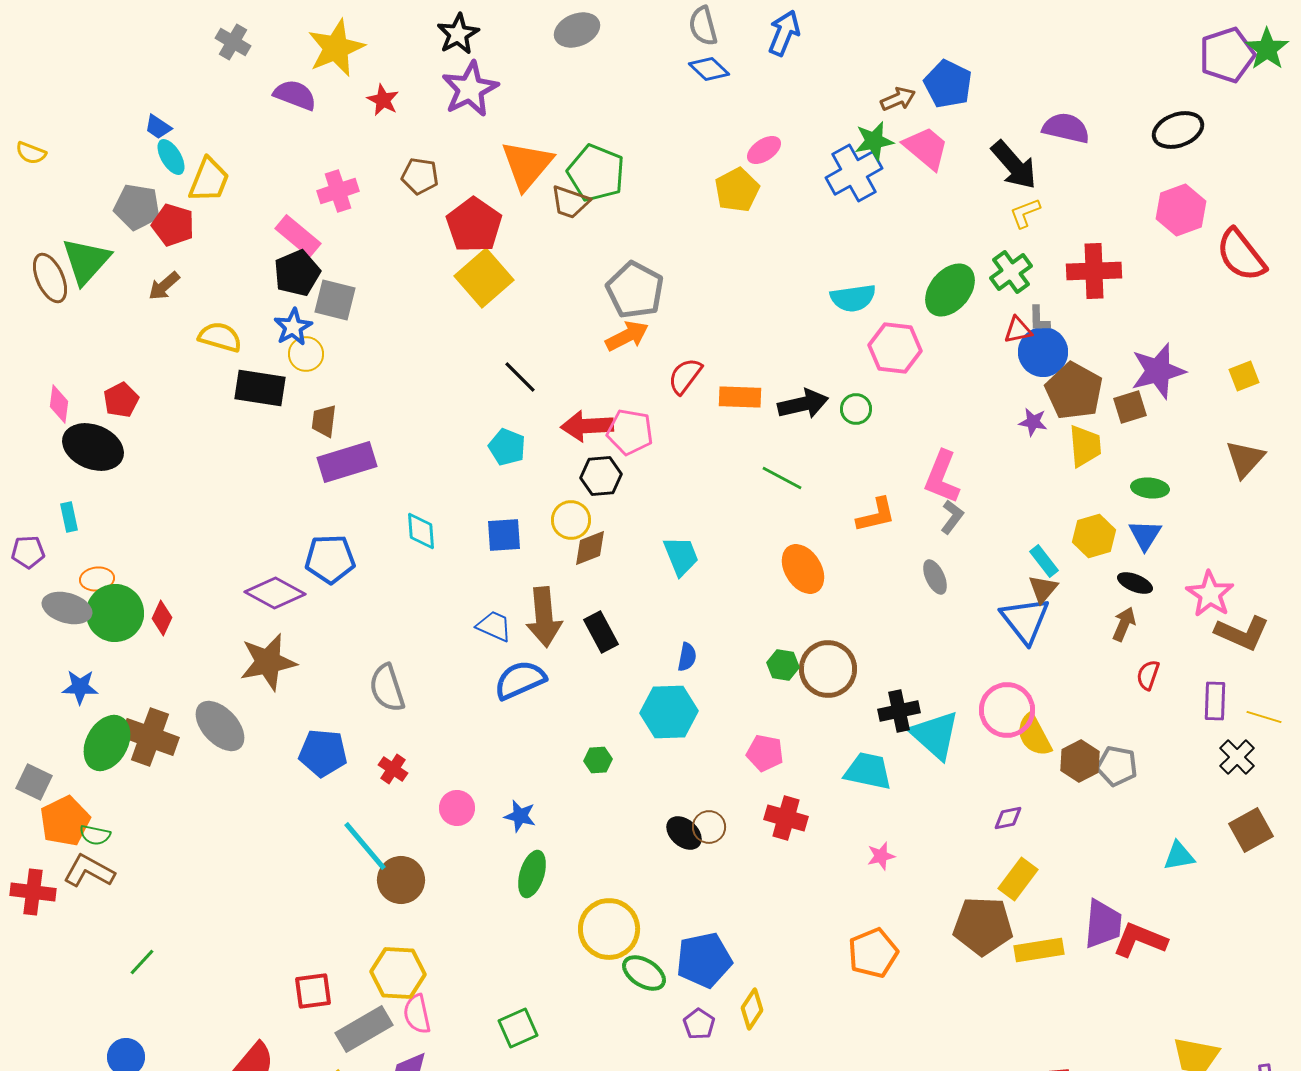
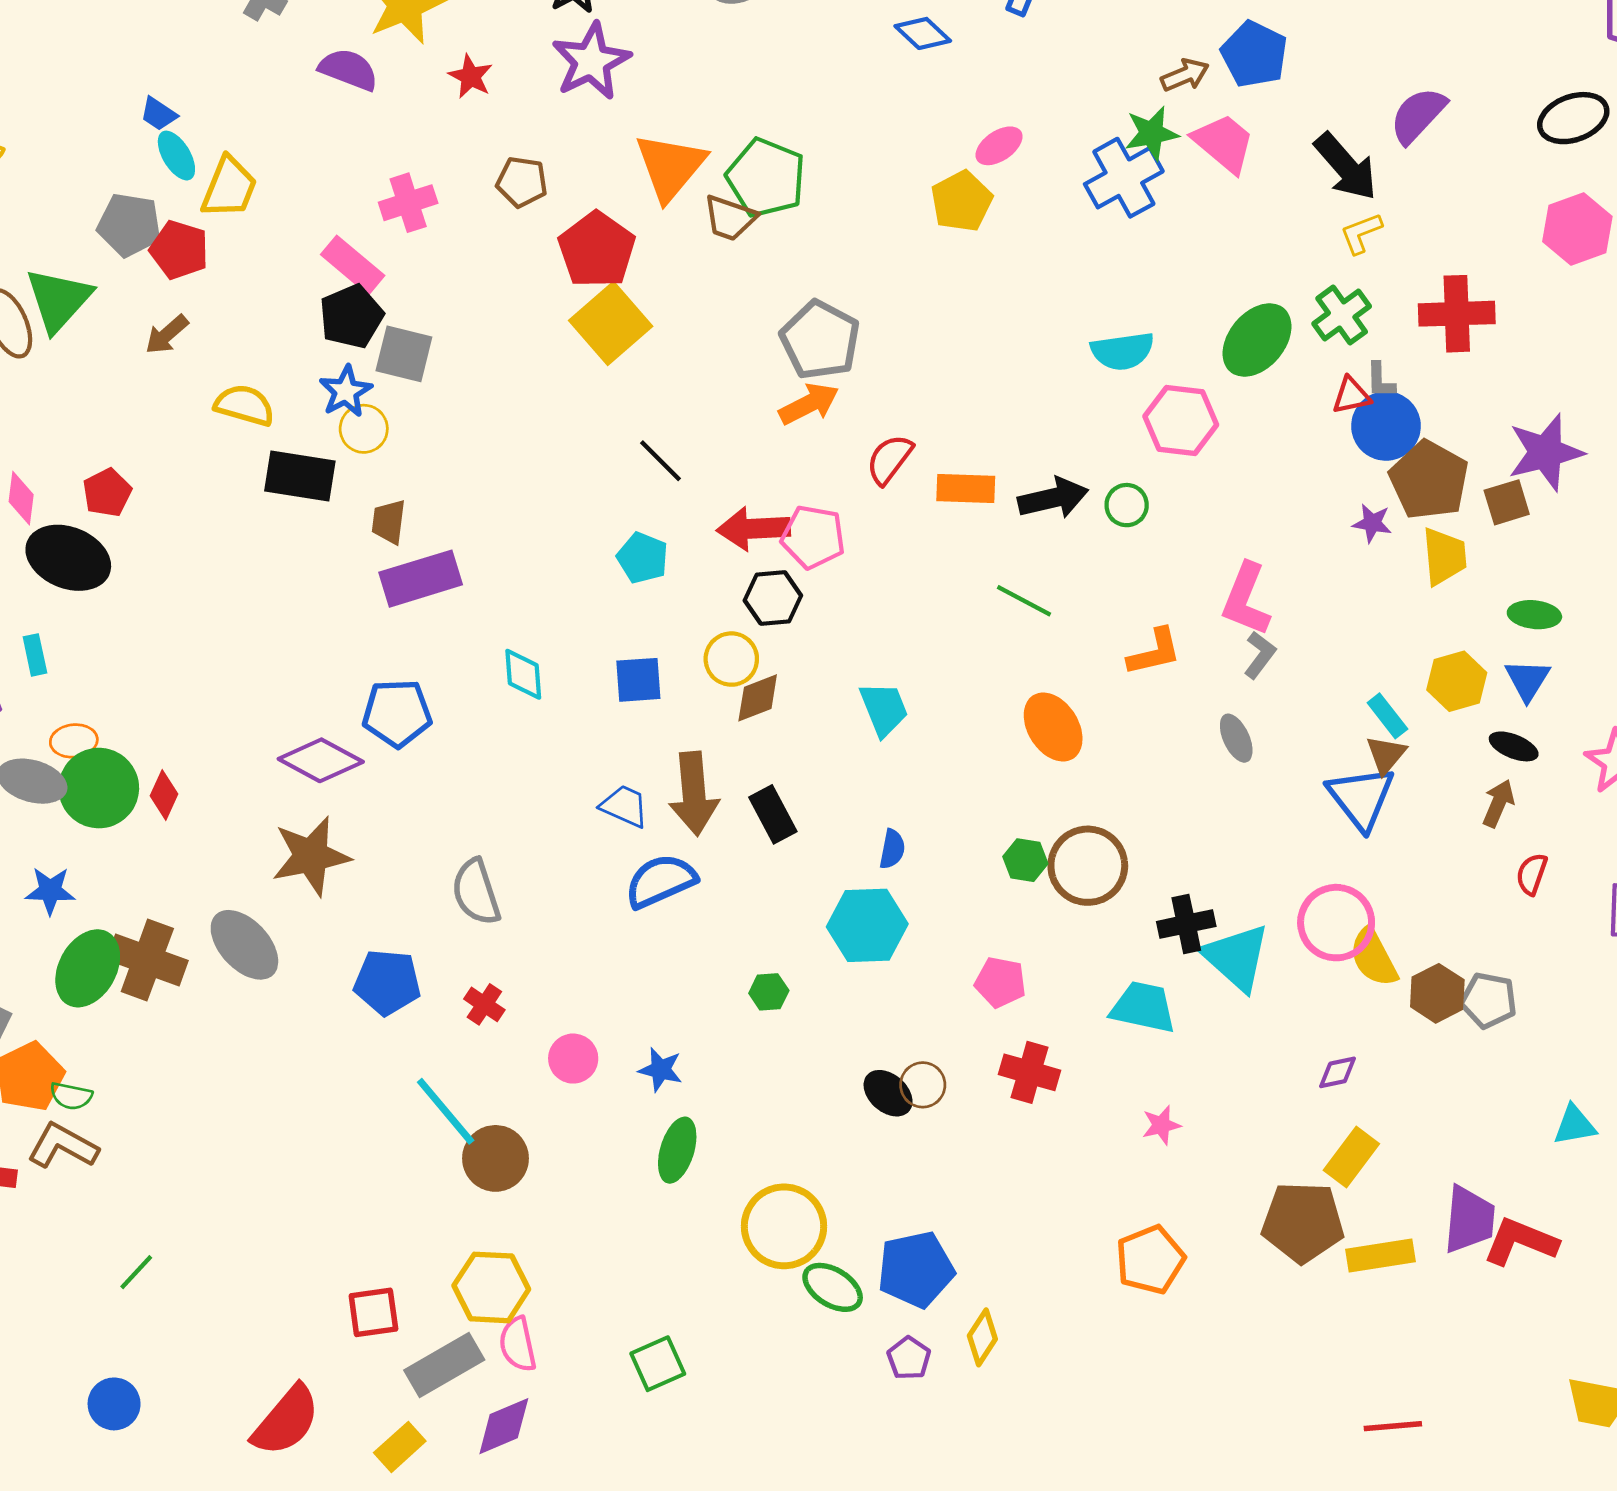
purple semicircle: (1066, 128) -> (1418, 115), turned -60

